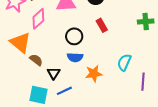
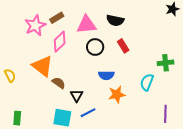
green cross: (146, 21) -> (165, 63), moved
black circle: (74, 36) -> (95, 47), moved
blue semicircle: (75, 57) -> (106, 75), moved
purple line: (143, 82) -> (165, 114), moved

